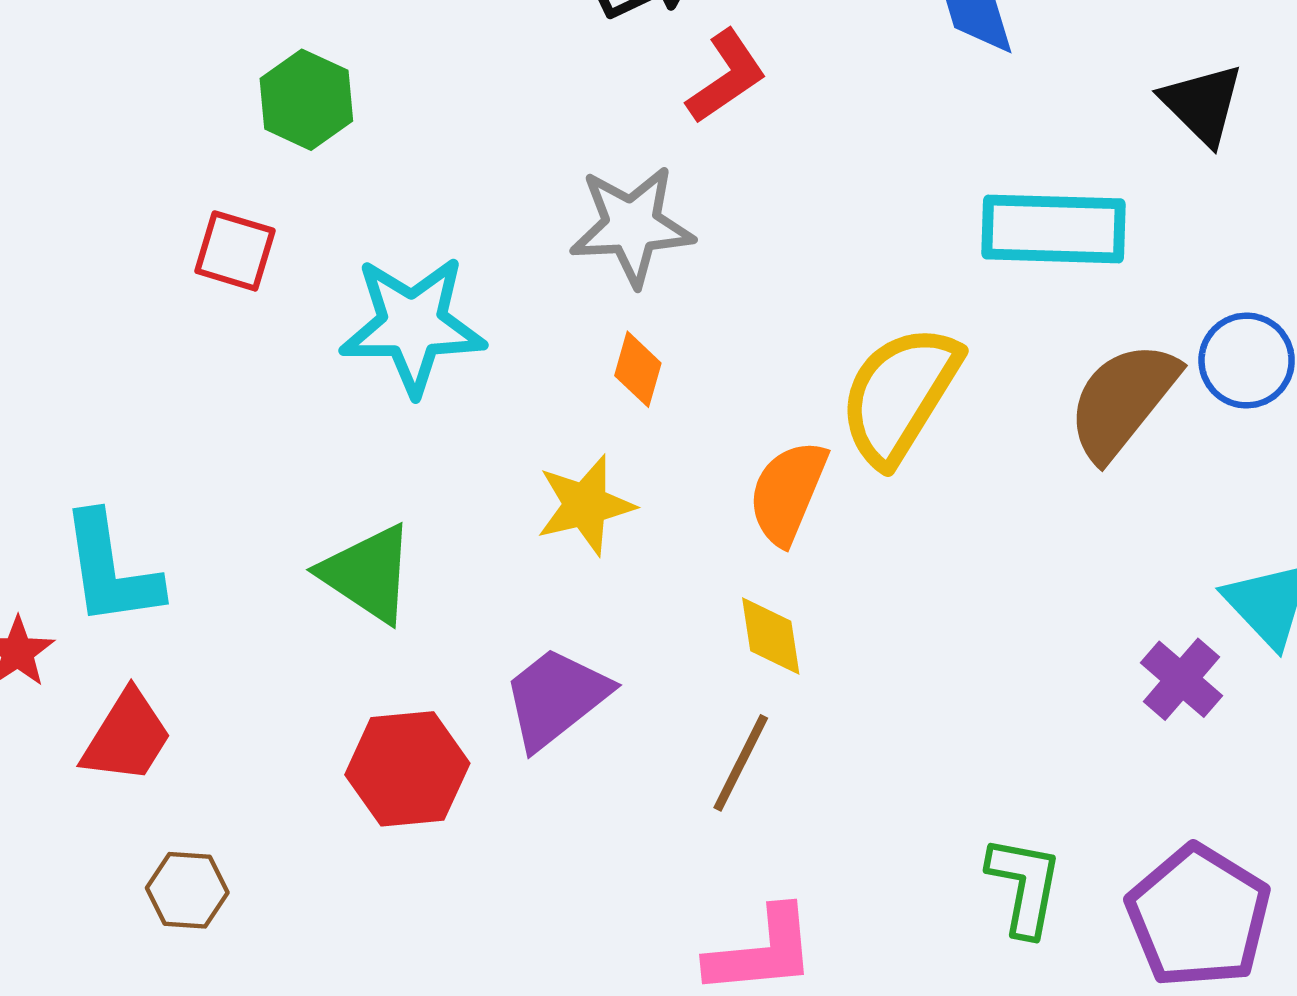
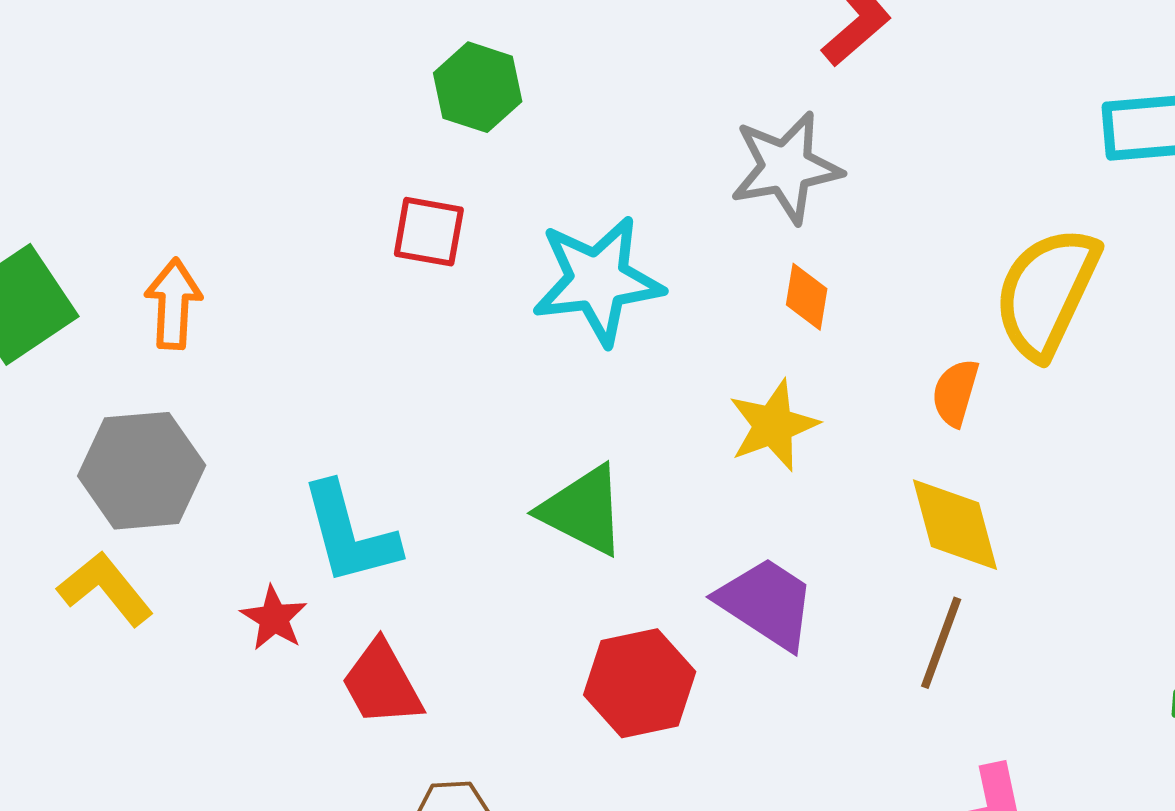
orange semicircle: (788, 492) -> (955, 393), size x0.7
yellow diamond: (771, 636) -> (955, 525), size x1.4
purple trapezoid: (556, 698) -> (767, 603), turned 78
red trapezoid: (127, 737) -> (382, 684), turned 126

